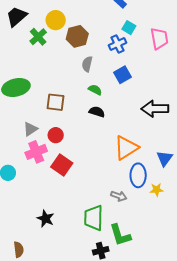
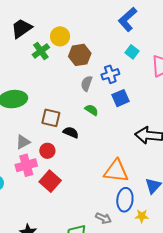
blue cross: (117, 44) -> (110, 74), moved
black semicircle: (97, 112) -> (71, 132), moved
orange triangle: (126, 148) -> (116, 171), turned 32

